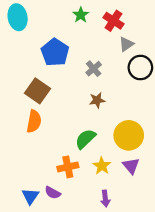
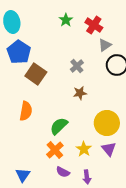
blue pentagon: (55, 52) -> (19, 52), moved
brown square: (37, 91) -> (36, 74), moved
green semicircle: (85, 139) -> (59, 126), moved
orange cross: (68, 167) -> (55, 150), turned -30
purple semicircle: (53, 193) -> (63, 172), moved

